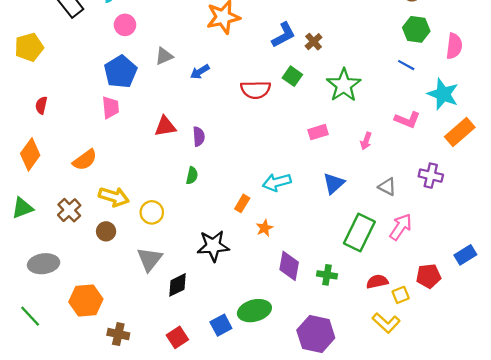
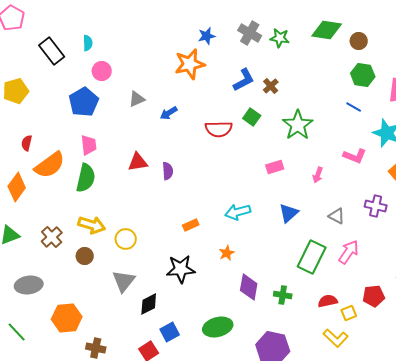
blue pentagon: (121, 72) -> (84, 102), moved
orange semicircle: (85, 160) -> (50, 165), moved, size x1.4
green semicircle: (192, 176) -> (86, 178), moved, size x1.8
orange rectangle: (242, 203) -> (191, 225), moved, turned 35
blue square: (221, 325) -> (170, 332), moved

